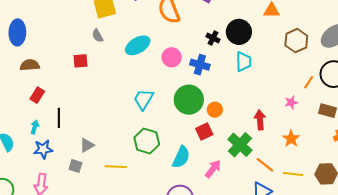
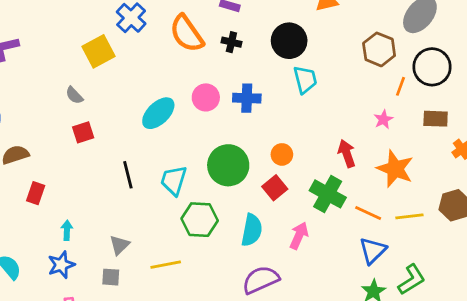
gray semicircle: (98, 36) -> (74, 95), moved
black cross: (213, 38) -> (231, 42), moved
brown hexagon: (296, 41) -> (379, 49), moved
cyan ellipse: (138, 45) -> (158, 113), moved
cyan trapezoid: (144, 99) -> (174, 180), moved
green circle: (189, 100) -> (228, 165), moved
black line: (59, 118) -> (128, 175), moved
cyan arrow: (35, 127) -> (67, 230), moved
orange star: (291, 139) -> (395, 169), size x1.5

